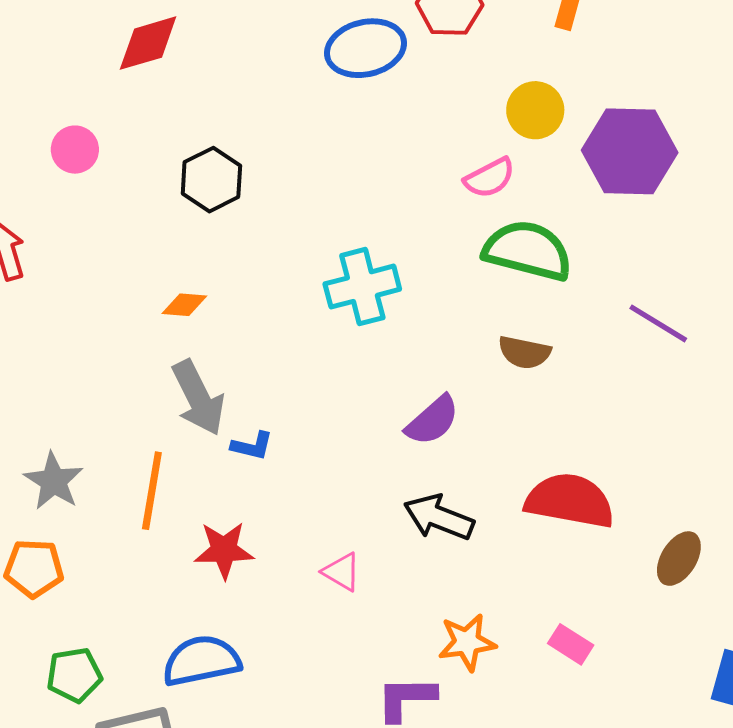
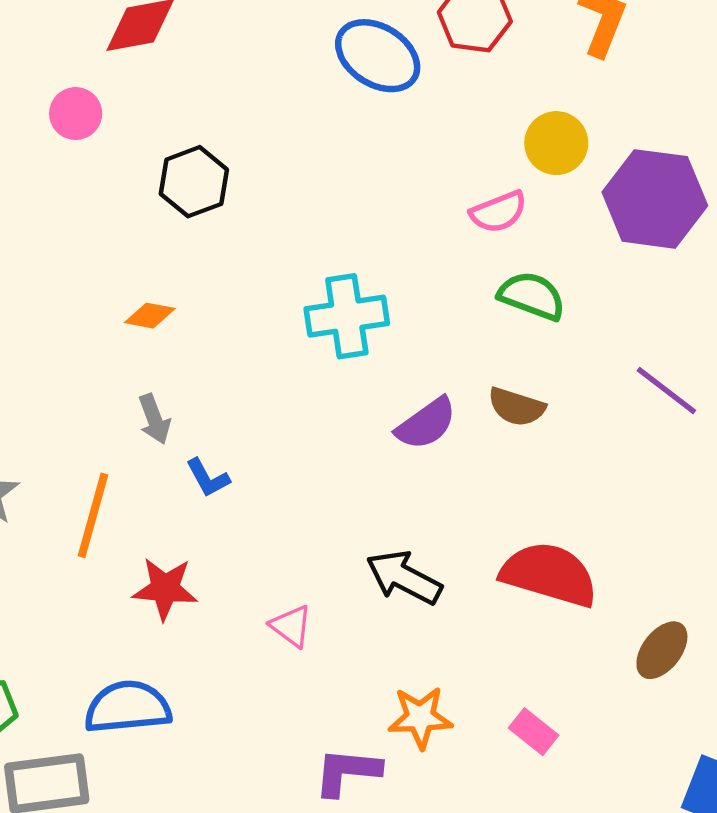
blue ellipse: (366, 48) -> (378, 56), turned 40
pink circle: (75, 150) -> (76, 114), moved
green semicircle: (528, 251) -> (532, 296), size x0.7
gray arrow: (198, 398) -> (154, 419), size x0.6
purple semicircle: (433, 420) -> (426, 424), moved
blue L-shape: (252, 446) -> (208, 478), turned 42

